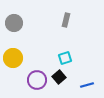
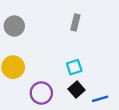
black square: (59, 77) -> (77, 89), moved

